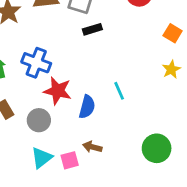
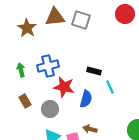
black rectangle: (92, 29) -> (94, 71), moved, turned 32
blue cross: (36, 63) -> (48, 66), turned -35

